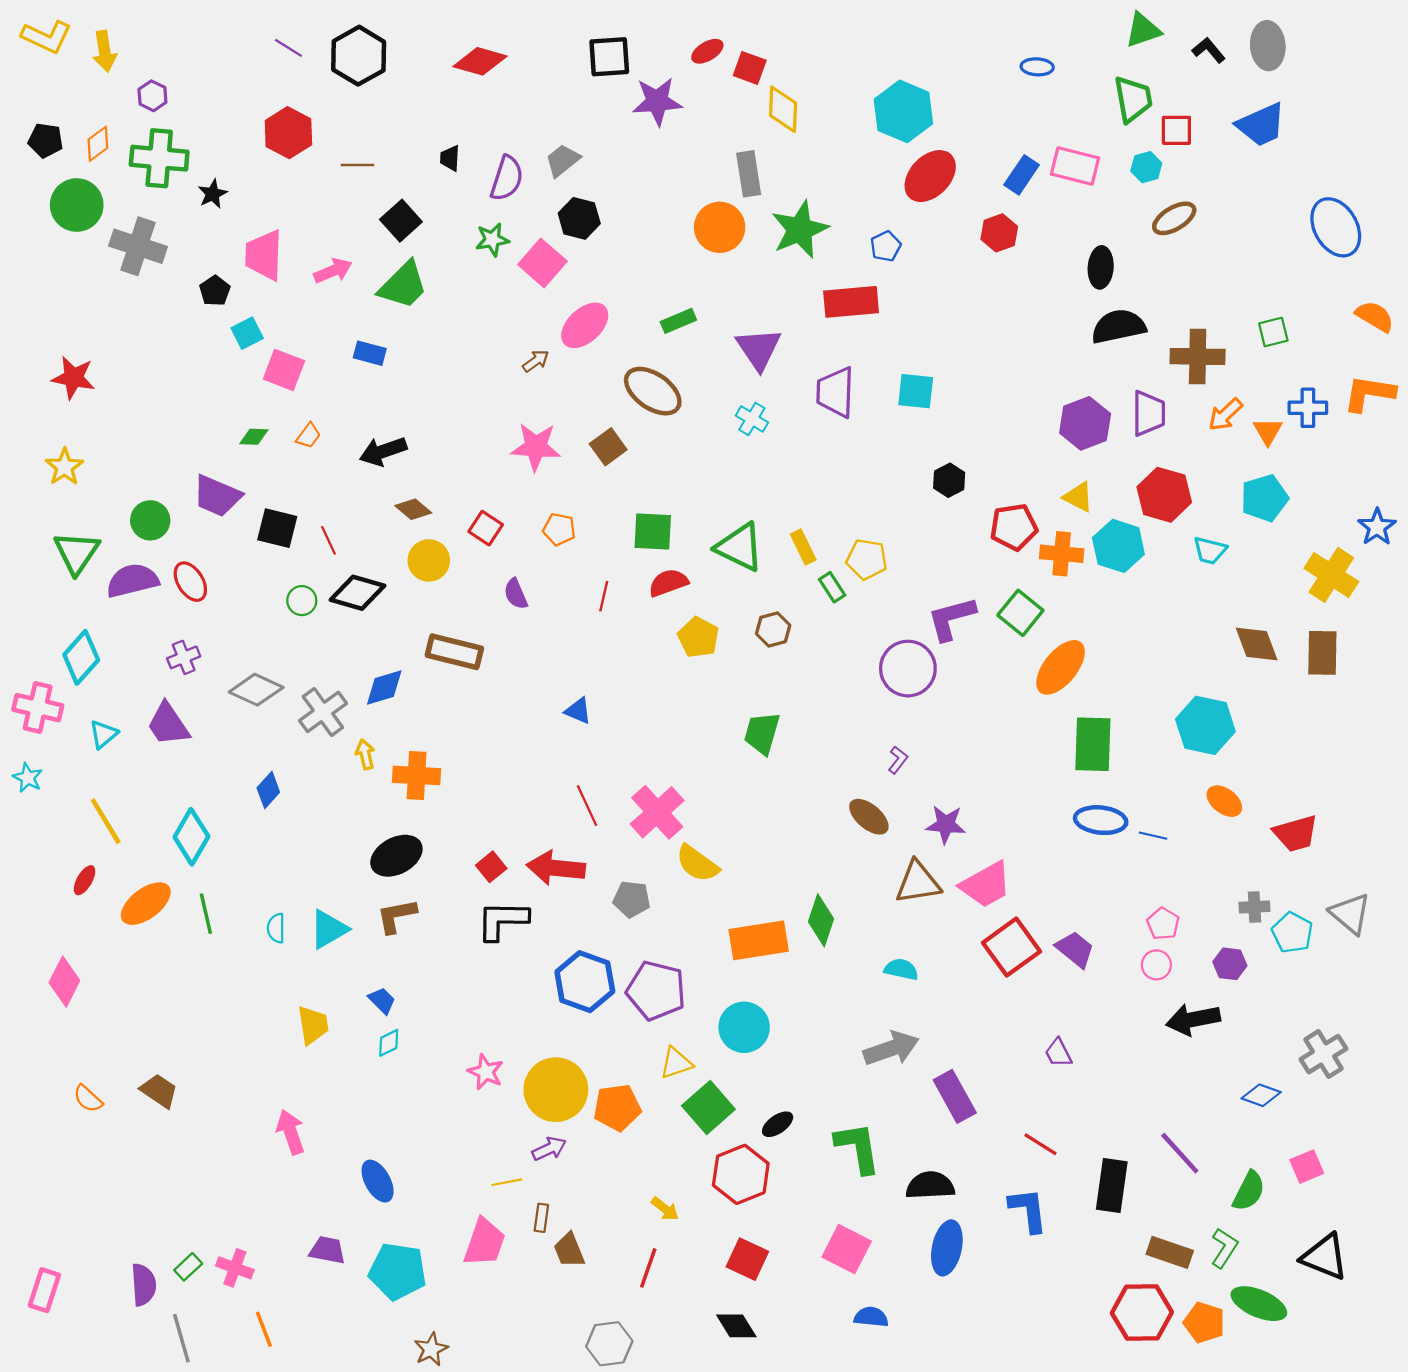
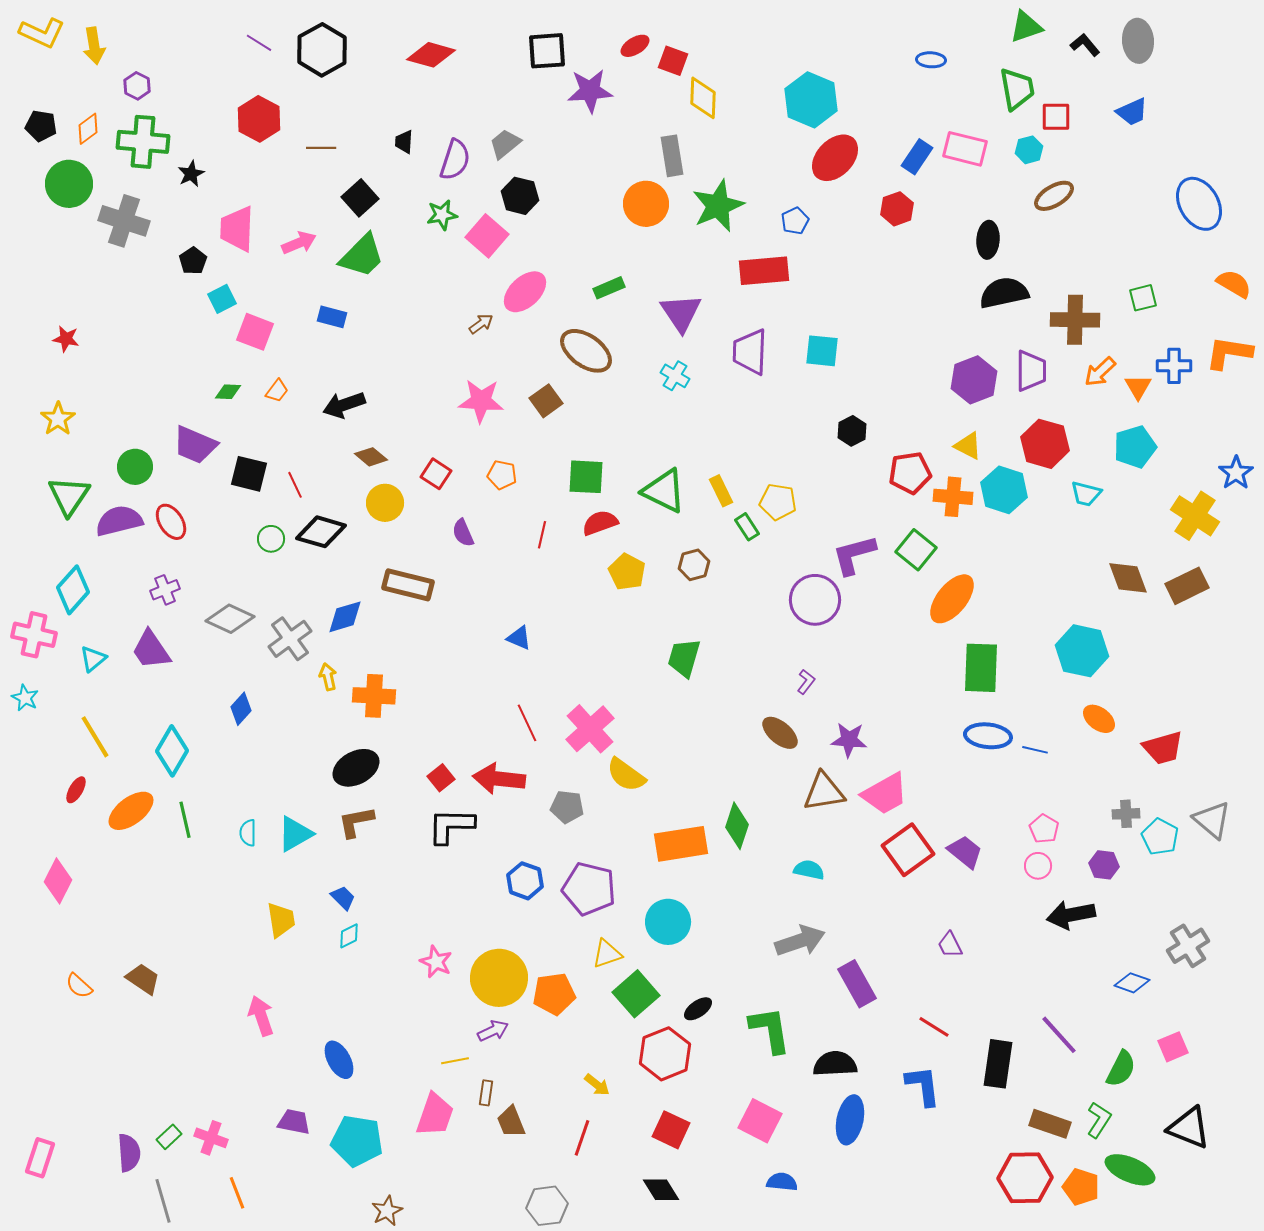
blue trapezoid: (1261, 125) -> (1132, 112), size x0.7
red star: (73, 378) -> (66, 339), size x0.7
brown rectangle: (1322, 653) -> (1187, 586), turned 63
blue hexagon: (585, 982) -> (525, 881), size x0.7

